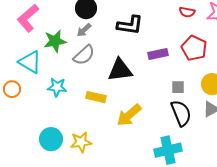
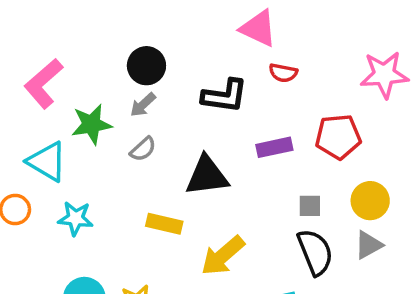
red semicircle: (187, 12) -> (283, 73), moved
red pentagon: (194, 48) -> (338, 137), turned -30
gray semicircle: (84, 55) -> (143, 149), size x0.7
cyan star: (57, 87) -> (75, 218), moved

